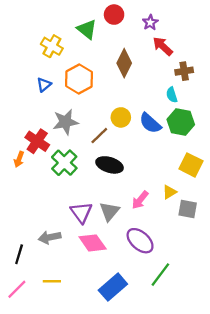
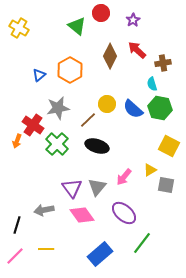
yellow cross: (52, 46) -> (19, 28), moved
red arrow: (163, 46) -> (137, 50), moved

